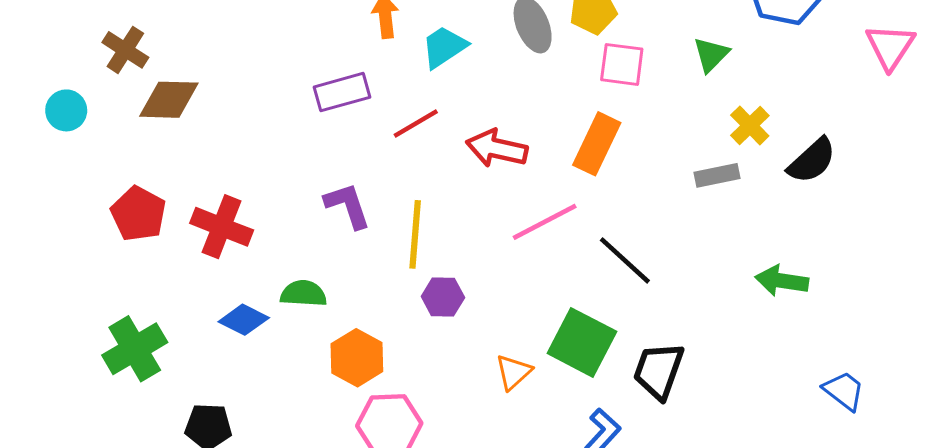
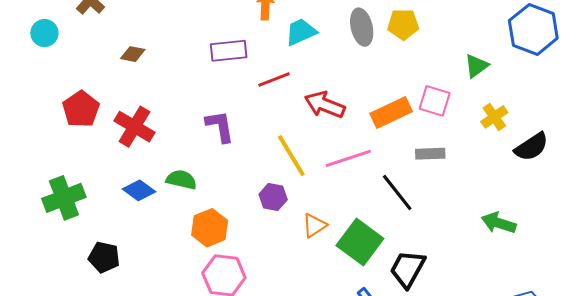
pink square: (622, 64) -> (435, 101), moved
brown diamond: (169, 100) -> (133, 54), moved, size x0.6
orange rectangle: (597, 144) -> (391, 112), turned 30
gray rectangle: (717, 175) -> (430, 154), moved
yellow line: (415, 234) -> (291, 156), moved, turned -45
orange triangle: (513, 372) -> (314, 225), moved

